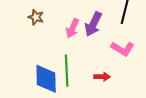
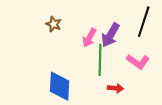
green line: (67, 71) -> (100, 60), moved

